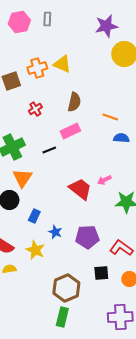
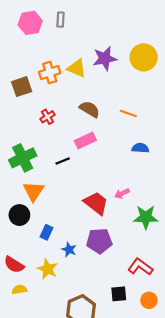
purple star: (106, 26) -> (105, 58), moved
brown semicircle: (74, 102) -> (90, 109), turned -72
orange line: (110, 117) -> (128, 114), moved
purple pentagon: (87, 237) -> (99, 241), moved

